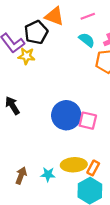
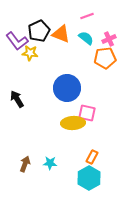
orange triangle: (54, 16) -> (61, 34), moved
blue circle: (66, 115) -> (67, 88), moved
yellow ellipse: (74, 165) -> (73, 123), moved

